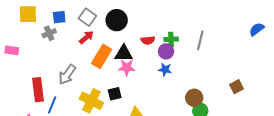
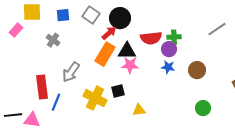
gray cross: (49, 33) -> (53, 40), moved, turned -32
red arrow: (86, 37) -> (109, 33), moved
red semicircle: (148, 40) -> (151, 38), size x1.5
gray line: (200, 40) -> (217, 29), moved, turned 42
pink rectangle: (12, 50) -> (16, 30), moved, turned -56
brown circle: (194, 98) -> (197, 70), moved

